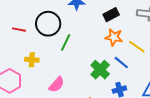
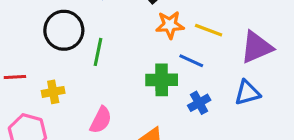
red line: (19, 30) -> (15, 77), moved
green cross: (100, 70) -> (162, 80), turned -30

